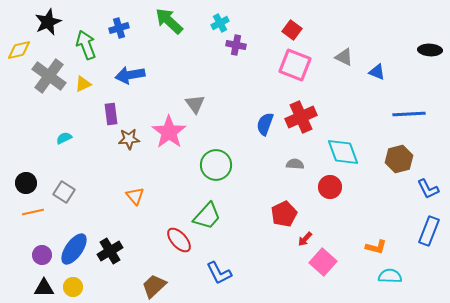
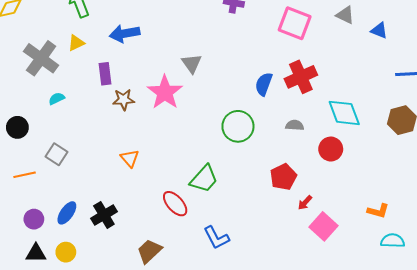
gray cross: (49, 76) -> (41, 58), moved
green circle: (216, 165) -> (238, 126), moved
black circle: (26, 183) -> (17, 127), moved
blue ellipse: (74, 249) -> (67, 213), size x0.7

